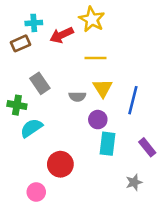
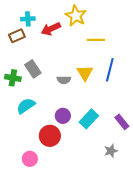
yellow line: (95, 58) -> (96, 40), moved
blue line: (133, 100) -> (110, 70), moved
green cross: (17, 105) -> (13, 78), moved
purple circle: (98, 120) -> (63, 116), moved
cyan rectangle: (107, 144) -> (89, 119), turned 36

